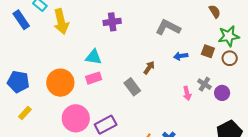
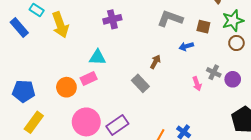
brown square: (208, 51) -> (203, 27), moved
pink rectangle: (94, 78) -> (89, 79), moved
orange circle: (60, 83) -> (66, 87), size x0.7
yellow rectangle: (25, 113) -> (34, 122), size x1.5

